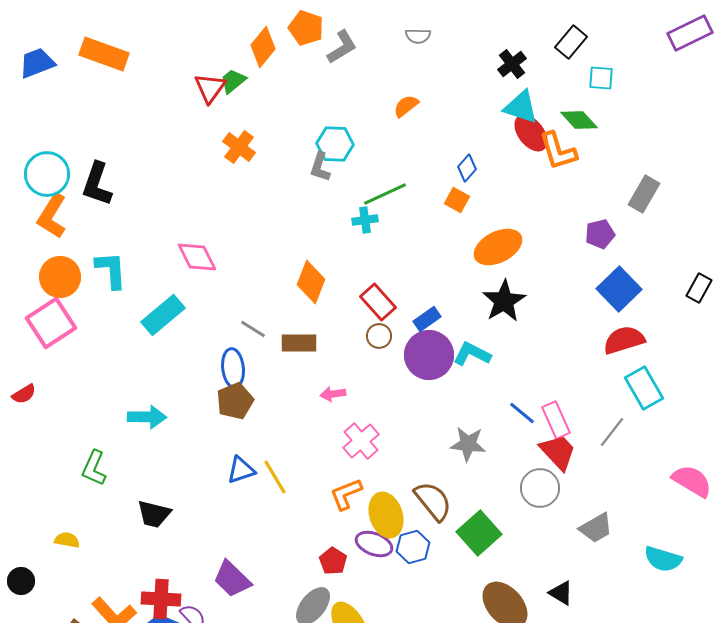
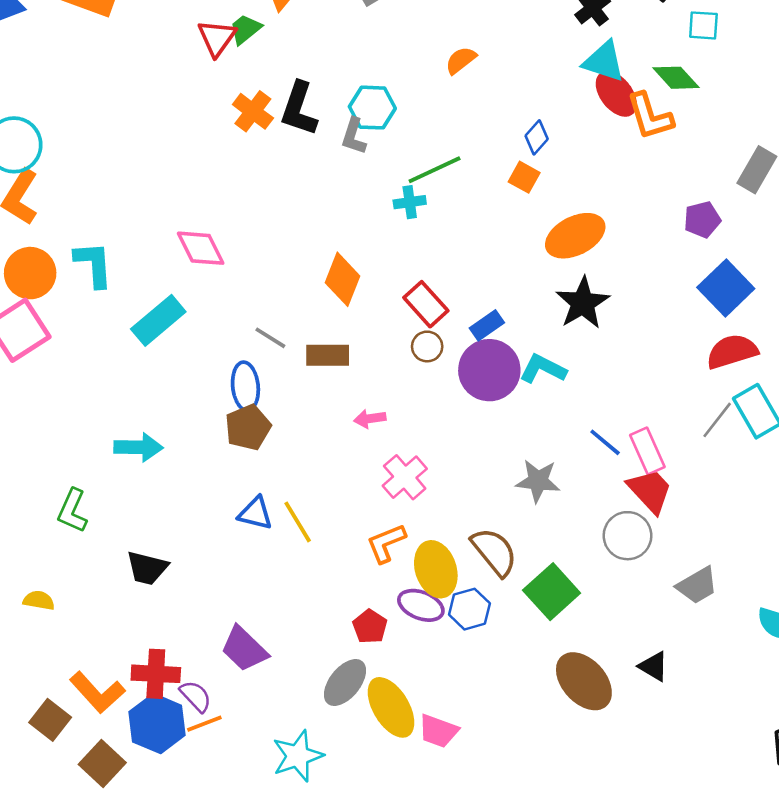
black L-shape: (97, 184) -> (299, 109), moved
gray line: (612, 432) -> (717, 420), moved
blue triangle: (241, 470) -> (255, 513), turned 32

